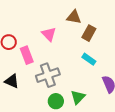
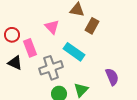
cyan rectangle: (89, 59) -> (74, 52), moved, size x1.5
black triangle: (12, 81) -> (15, 63), moved

